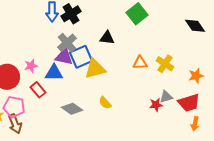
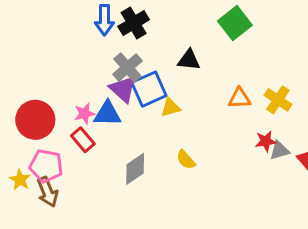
purple triangle: (64, 57) -> (123, 89), turned 30
pink star: (31, 66) -> (84, 114), moved
yellow triangle: (95, 69) -> (170, 107), size x0.6
red star: (156, 105) -> (266, 141), moved
gray diamond: (72, 109) -> (135, 169), turned -70

